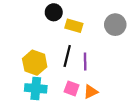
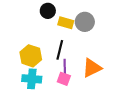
gray circle: (115, 25) -> (85, 22), moved
purple line: (85, 62) -> (65, 67), moved
orange triangle: (91, 92) -> (92, 68), moved, size x1.5

